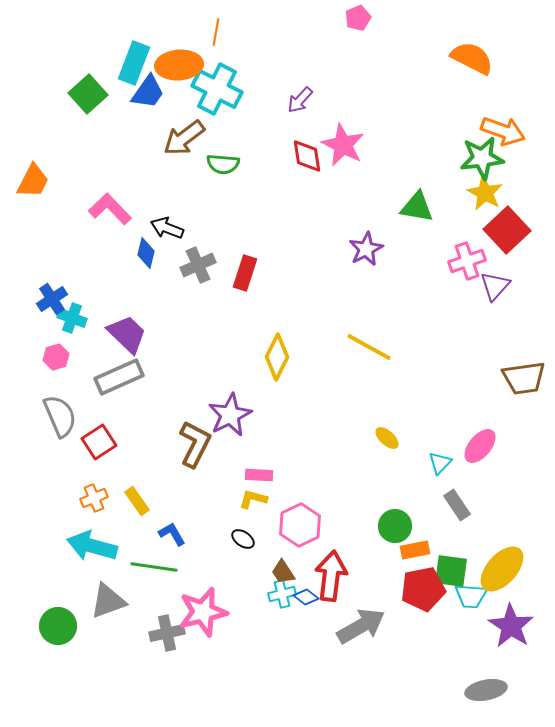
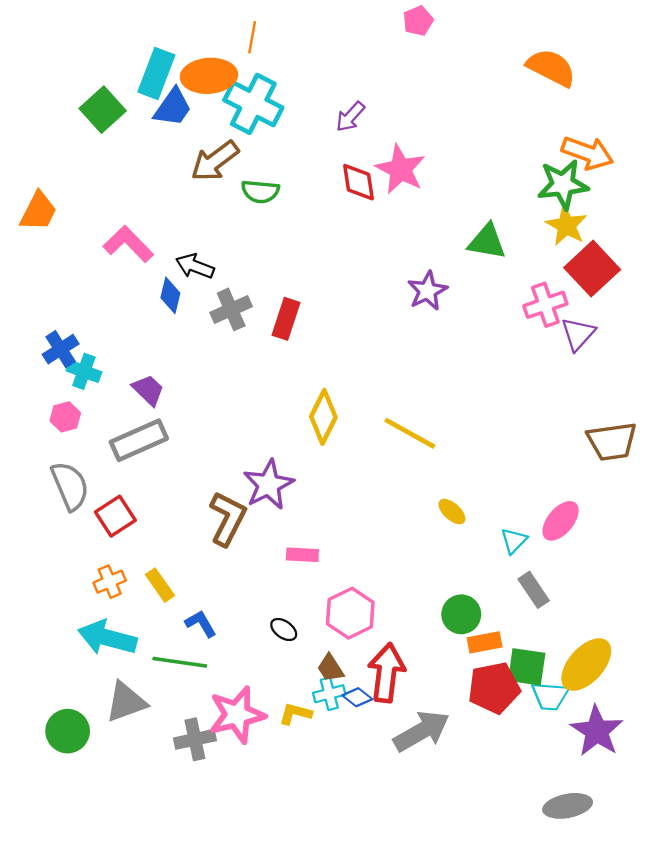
purple trapezoid: (127, 334) -> (148, 390), size x0.7
yellow line: (369, 347) -> (410, 433), moved
yellow L-shape: (253, 499) -> (295, 714), moved

